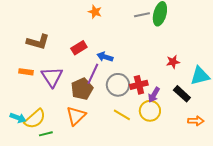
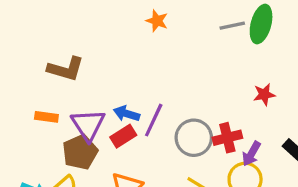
red rectangle: (79, 48) -> (123, 136), moved
blue arrow: (105, 57) -> (127, 114), moved
red star: (173, 62) -> (264, 94), moved
brown pentagon: (82, 89) -> (80, 152), moved

